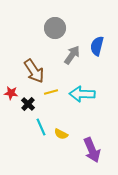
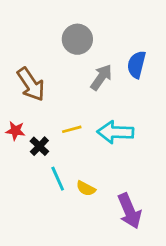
brown arrow: (34, 71) -> (31, 84), moved

